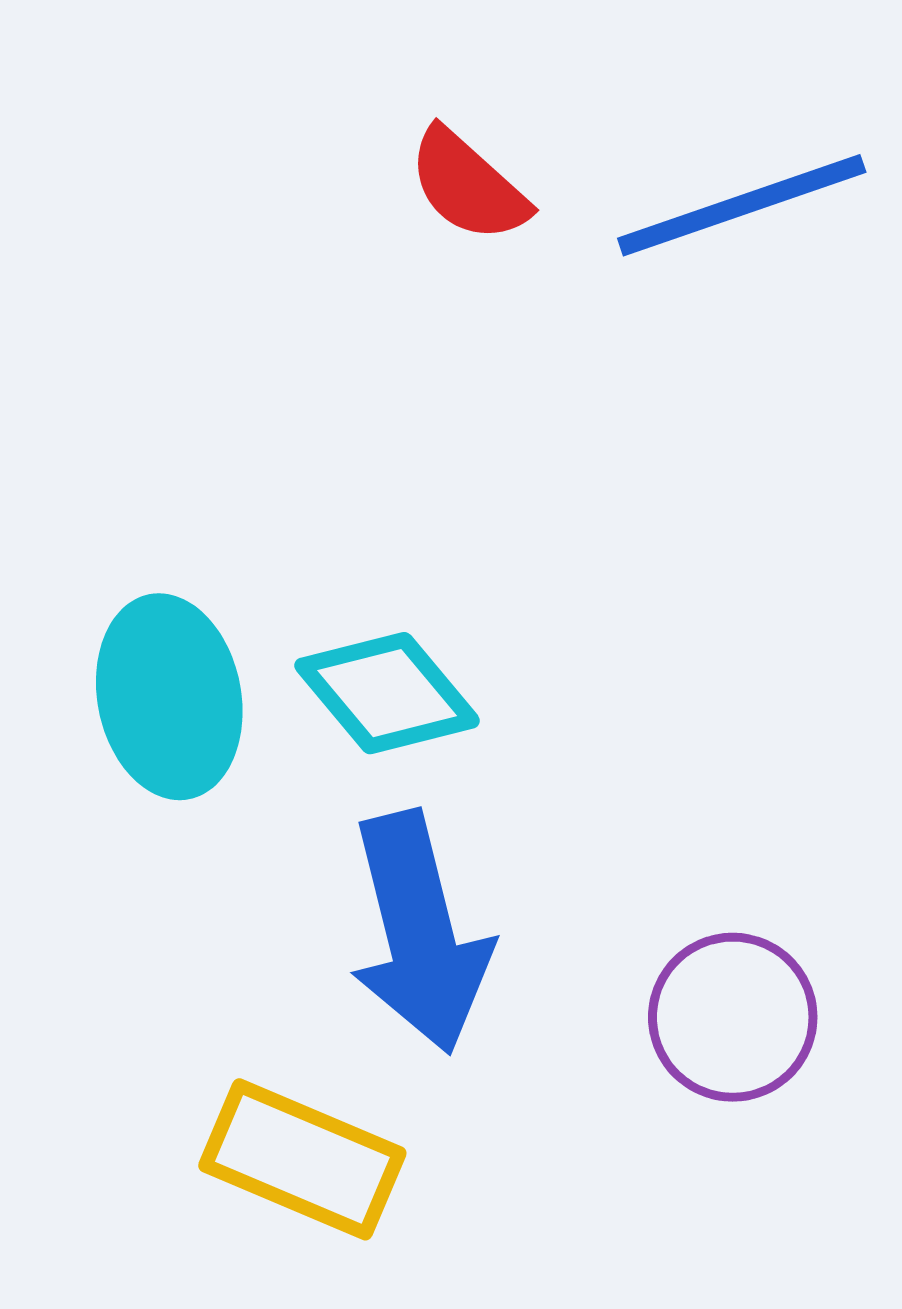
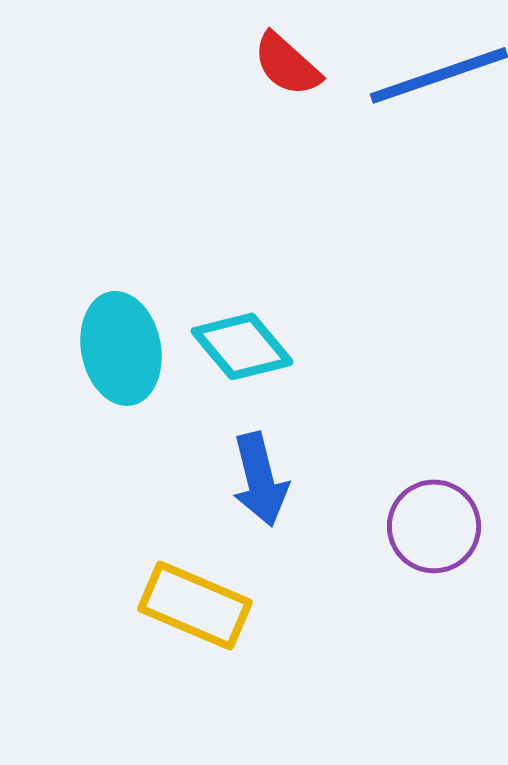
blue arrow: (419, 933) -> (260, 479), size x0.7

